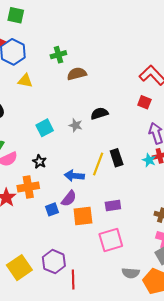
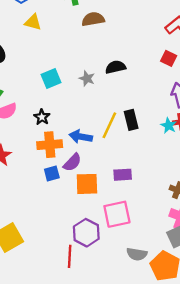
orange cross: (28, 187) -> (50, 145), moved
purple hexagon: (54, 262) -> (86, 233), moved

